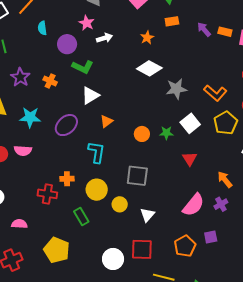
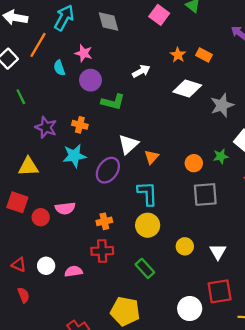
orange rectangle: (172, 21) -> (204, 55), moved, turned 48
pink star: (87, 23) -> (84, 53), moved
white arrow: (104, 38) -> (141, 71), moved
white triangle: (90, 95) -> (128, 144), moved
cyan star: (30, 117) -> (74, 156), moved
gray square: (137, 176) -> (205, 194), moved
orange cross: (67, 179) -> (104, 221), moved
yellow circle: (97, 190) -> (148, 225), moved
pink semicircle: (19, 224) -> (74, 271), moved

